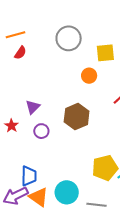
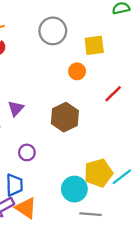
purple circle: (41, 131) -> (27, 152), moved
cyan circle: (67, 192) -> (74, 189), moved

